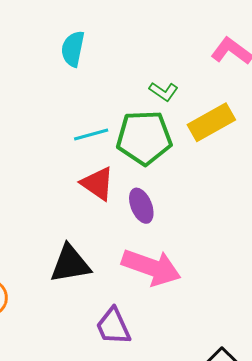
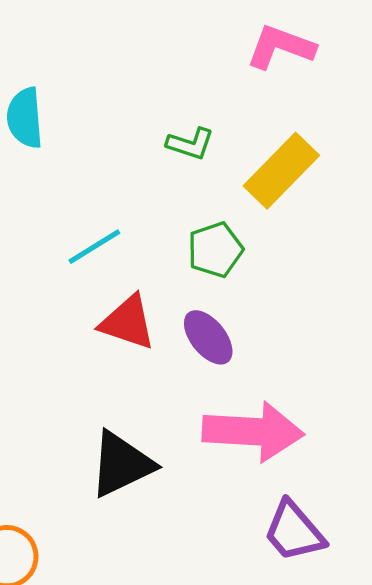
green pentagon: (144, 138) -> (215, 250), moved, size x0.6
purple trapezoid: (113, 326) -> (294, 531), moved

